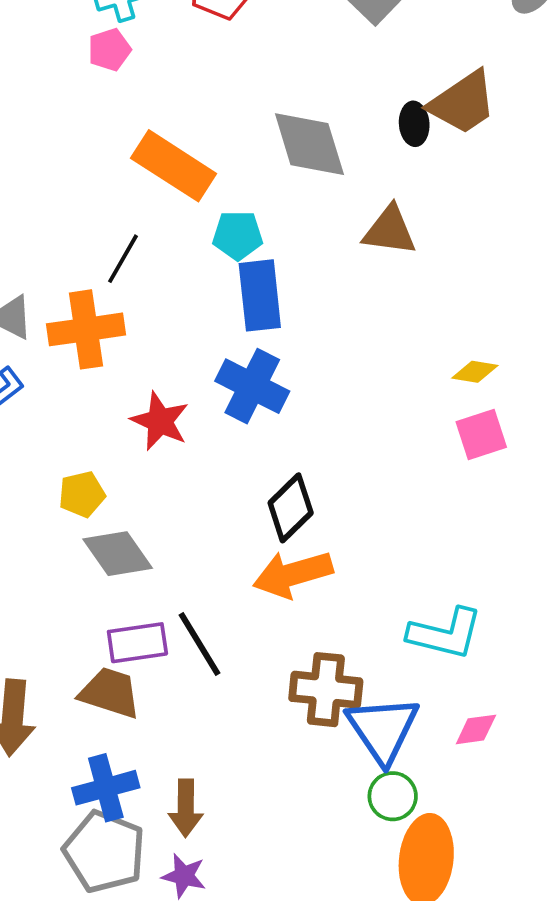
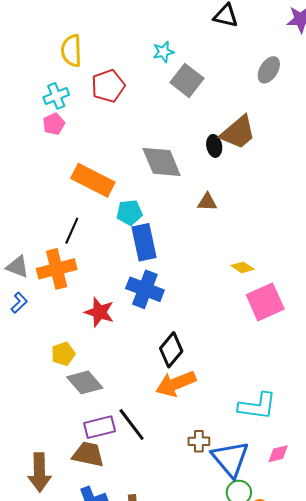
brown triangle: (390, 231) -> (207, 202), size x0.7
yellow diamond: (475, 372) -> (243, 267), moved, turned 30
pink square: (481, 435) -> (265, 302), size x1.4
brown cross: (326, 690) -> (199, 441), size x0.6

